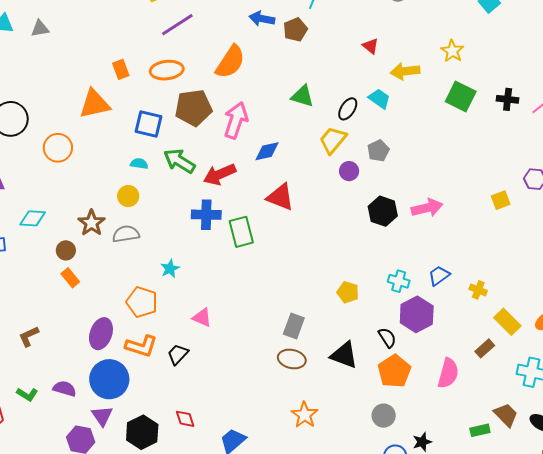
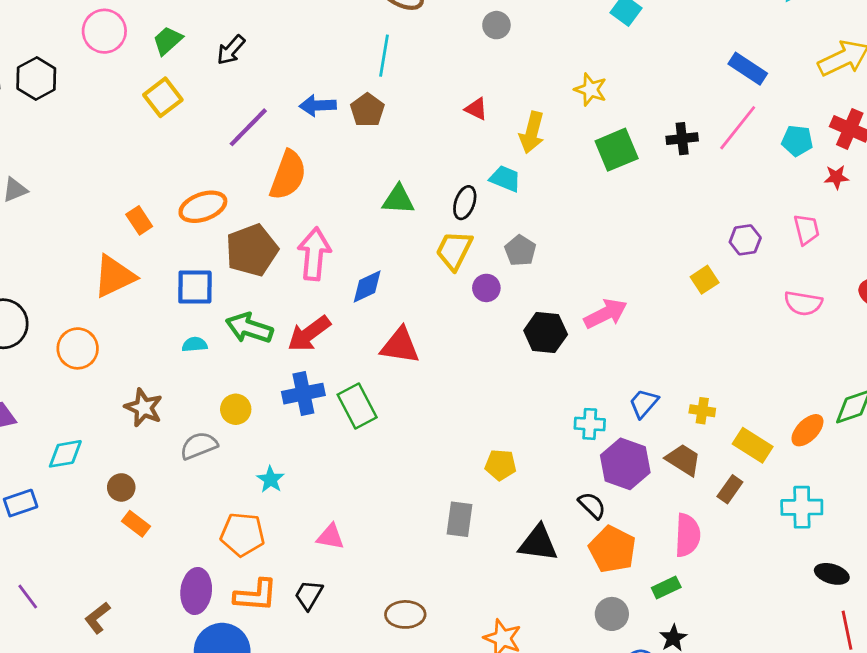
purple line: (177, 25) -> (248, 127), moved
yellow arrow: (405, 71) -> (532, 132), turned -56
green square: (461, 97) -> (617, 150), turned -36
yellow circle: (128, 196) -> (236, 409), moved
brown star: (92, 223) -> (144, 408), moved
yellow pentagon: (348, 292) -> (501, 465), moved
brown ellipse: (292, 359) -> (405, 614), moved
brown trapezoid: (506, 415) -> (683, 460), moved
green rectangle: (480, 430) -> (666, 588), moved

